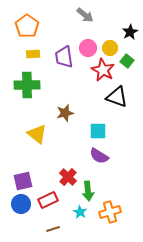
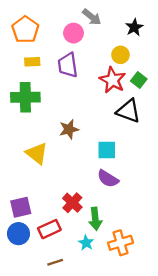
black star: (130, 32) -> (134, 27), moved
pink circle: (88, 48) -> (73, 33), moved
green square: (127, 61) -> (139, 80), moved

